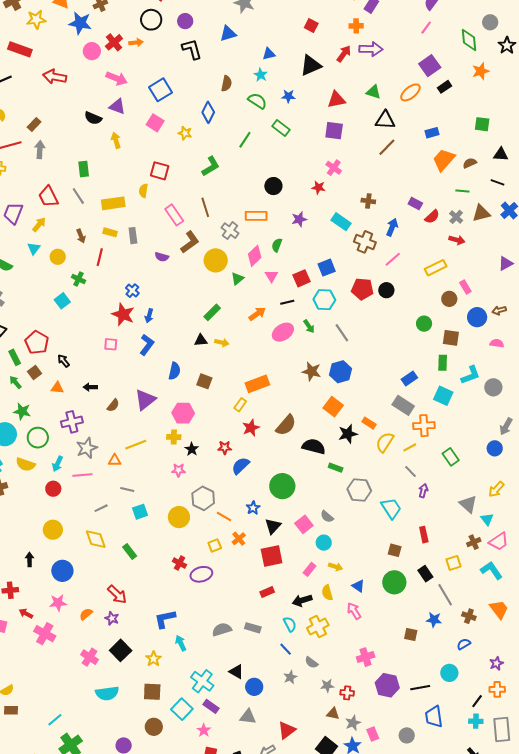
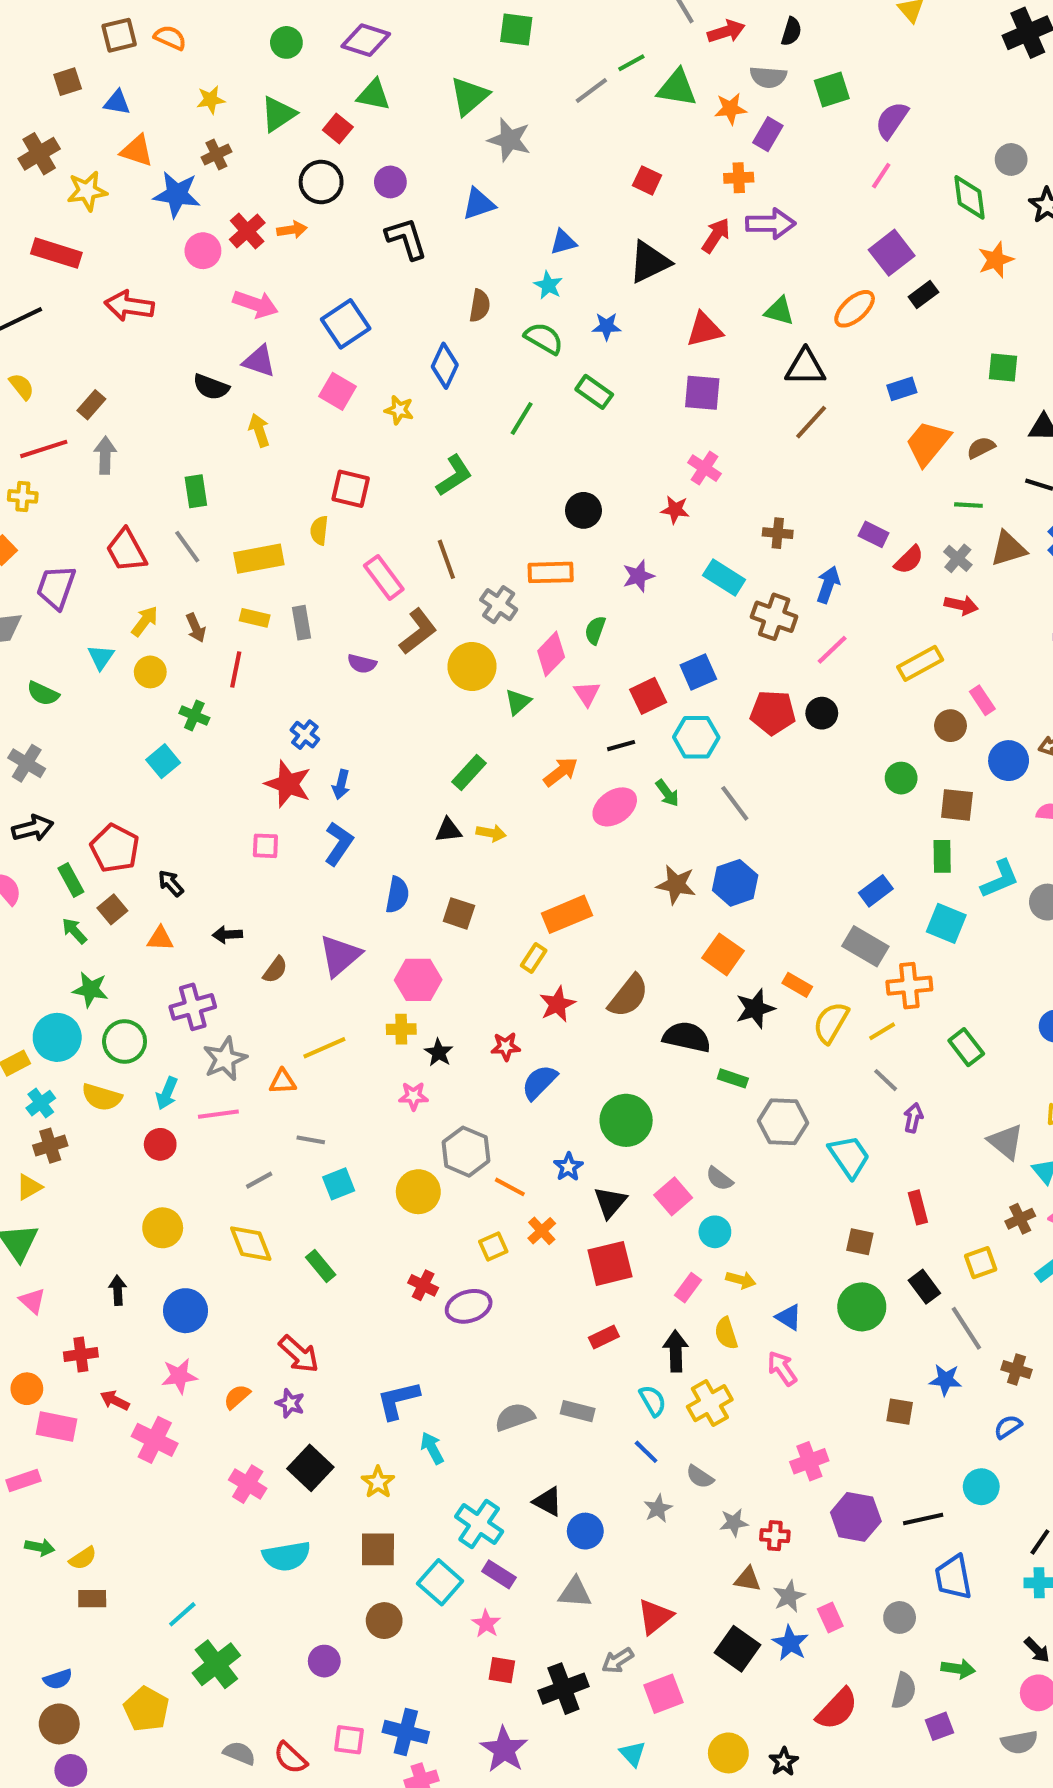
yellow arrow: (39, 225) -> (145, 621), moved
black arrow: (302, 600) -> (676, 1351), turned 108

